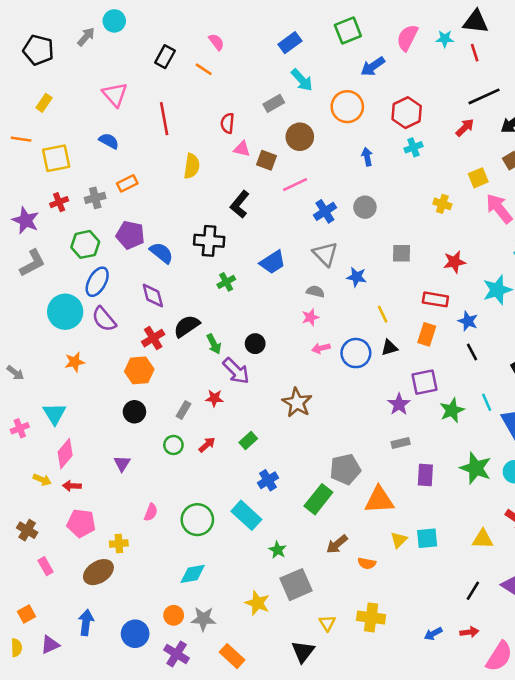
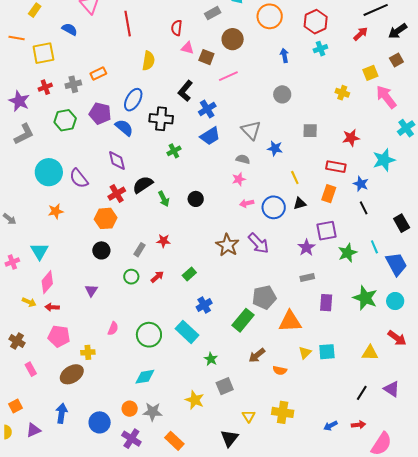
blue semicircle: (109, 141) -> (70, 29), moved
blue cross: (325, 211) -> (207, 109), moved
blue ellipse: (97, 282) -> (133, 100), moved
purple arrow: (236, 371) -> (258, 243), moved
gray square: (296, 585) -> (225, 386), size x0.7

